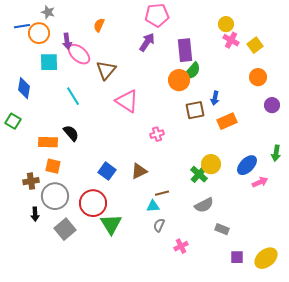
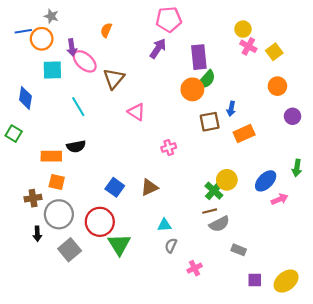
pink triangle: (127, 101) -> (136, 112), size x0.7
black semicircle: (71, 133) -> (76, 146), turned 120
brown line: (162, 193) -> (210, 211), moved

